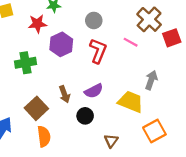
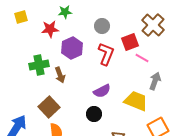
red square: (172, 38) -> (130, 42), moved
pink line: (131, 42) -> (142, 58), moved
brown arrow: (65, 94) -> (60, 75), moved

